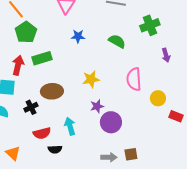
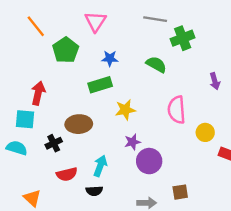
green cross: (150, 25) -> (183, 38), moved
green pentagon: (26, 32) -> (66, 50), moved
green rectangle: (42, 58) -> (100, 85), moved
cyan arrow: (70, 126) -> (100, 166), turned 36
black semicircle: (55, 149) -> (94, 191), moved
brown square: (131, 154) -> (180, 192), moved

